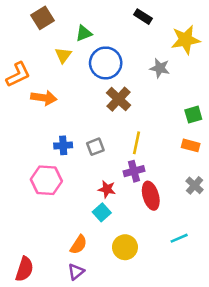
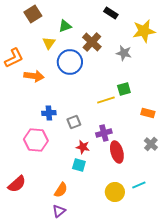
blue circle: (106, 63) -> (70, 62), moved
brown cross: (119, 99) -> (92, 42), moved
green square: (193, 115) -> (124, 89), moved
yellow line: (137, 143) -> (106, 100), moved, turned 60
gray square: (95, 147) -> (74, 122), moved
cyan square: (102, 212) -> (79, 165), turned -32
yellow circle: (125, 247) -> (115, 192), moved
red semicircle: (24, 269) -> (17, 184), moved, turned 30

